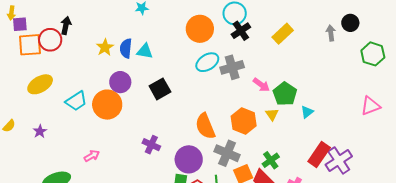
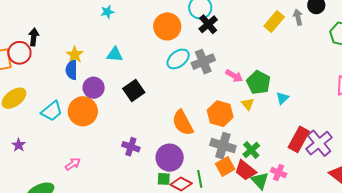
yellow rectangle: (283, 34) -> (274, 22), moved
blue semicircle: (126, 48) -> (72, 70), moved
gray cross: (227, 153) -> (223, 146), moved

